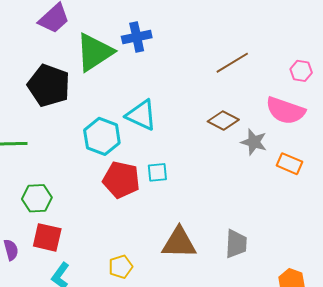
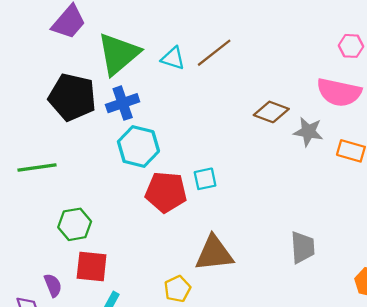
blue cross: (137, 37) -> (123, 103), moved
brown line: (232, 63) -> (214, 53), moved
cyan triangle: (141, 115) -> (173, 58), moved, size x0.7
brown triangle: (179, 243) -> (214, 253), moved

